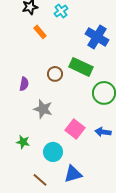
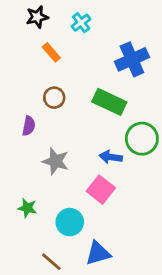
blue cross: (97, 37) -> (132, 59), turned 35
brown circle: (55, 74) -> (54, 98), moved
blue arrow: (103, 132) -> (111, 157), moved

